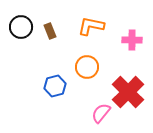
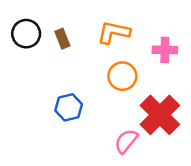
orange circle: (87, 67) -> (122, 76), moved

